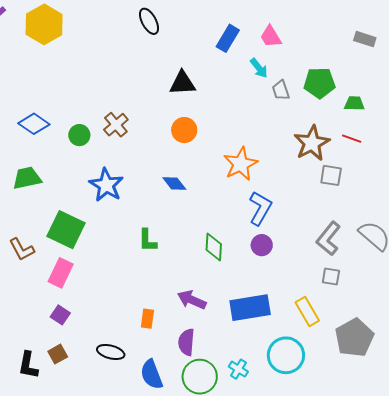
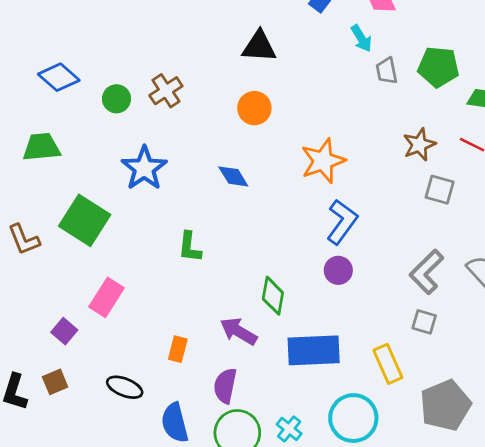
brown star: (312, 143) -> (419, 145), size x0.7
green diamond: (214, 247) -> (273, 296), moved
pink rectangle: (61, 273) -> (106, 297), moved

